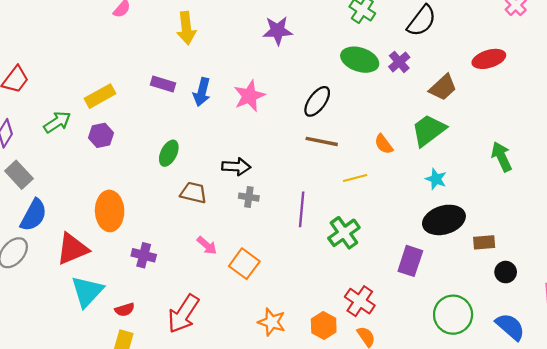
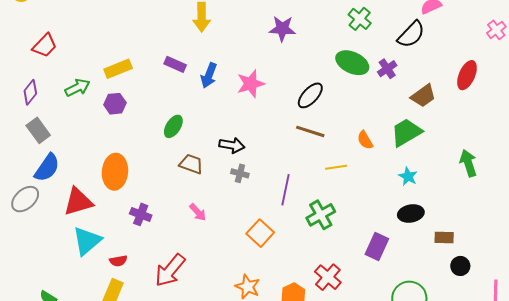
red ellipse: (489, 59) -> (467, 75), turned -56
black ellipse: (444, 220) -> (411, 213), size x0.7
orange square: (244, 264) -> (260, 233), moved

